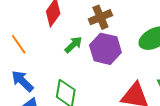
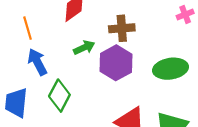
blue arrow: (22, 81) -> (37, 62), moved

